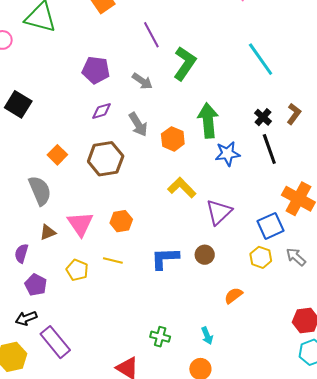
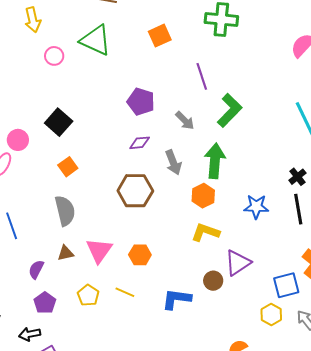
green arrow: (208, 120) -> (215, 161), moved
orange hexagon: (173, 139) -> (203, 196), moved
orange square: (57, 155) -> (68, 167), moved
yellow L-shape: (182, 188) -> (205, 232), turned -36
brown circle: (205, 255) -> (213, 281), moved

